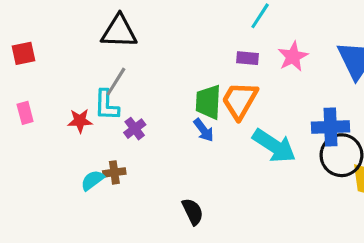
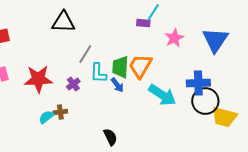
purple rectangle: (247, 58) -> (143, 23), moved
gray line: (116, 82) -> (85, 54), moved
cyan L-shape: (107, 105) -> (98, 73), moved
red star: (80, 121) -> (38, 79), size x1.8

